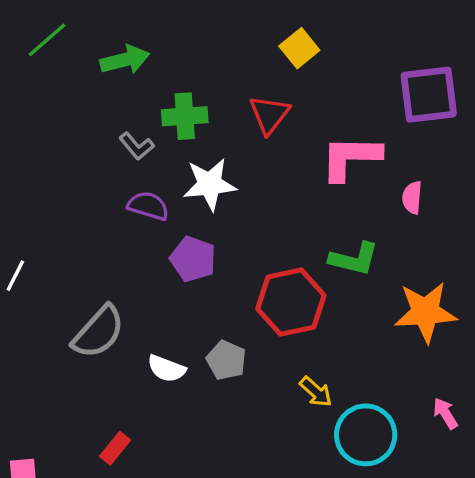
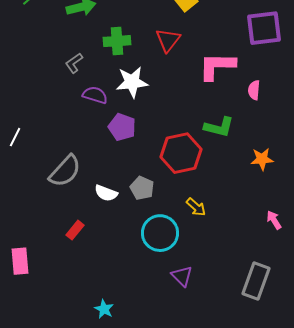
gray L-shape: (137, 146) -> (74, 63), moved, turned 95
orange star: (425, 312) -> (262, 159), size x0.6
cyan circle: (366, 435) -> (160, 233), moved
red rectangle: (115, 448) -> (75, 230), moved

